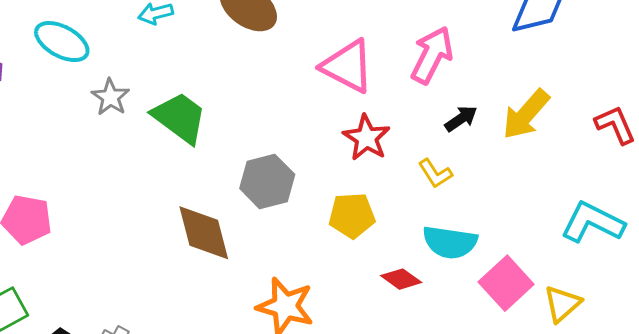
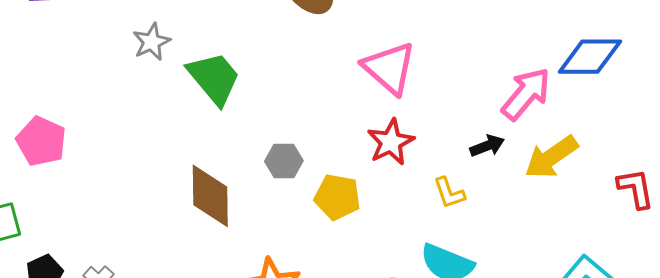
pink arrow: (432, 55) -> (526, 94), moved
gray hexagon: (267, 181) -> (284, 161), size x0.7
yellow pentagon: (352, 216) -> (337, 197), moved

